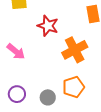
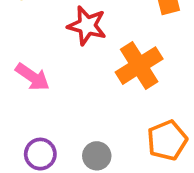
orange pentagon: (73, 87) -> (167, 140), moved

